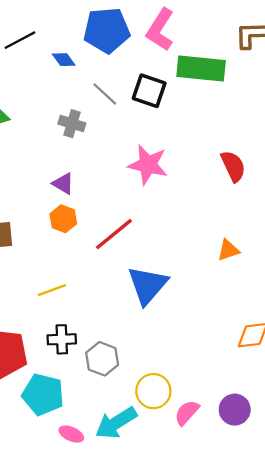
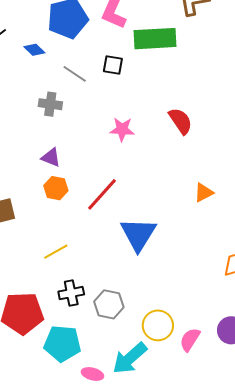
black square: (149, 91) -> (113, 65), size x0.7
pink star: (148, 165) -> (122, 129), size x0.7
red semicircle: (233, 166) -> (180, 121), moved

